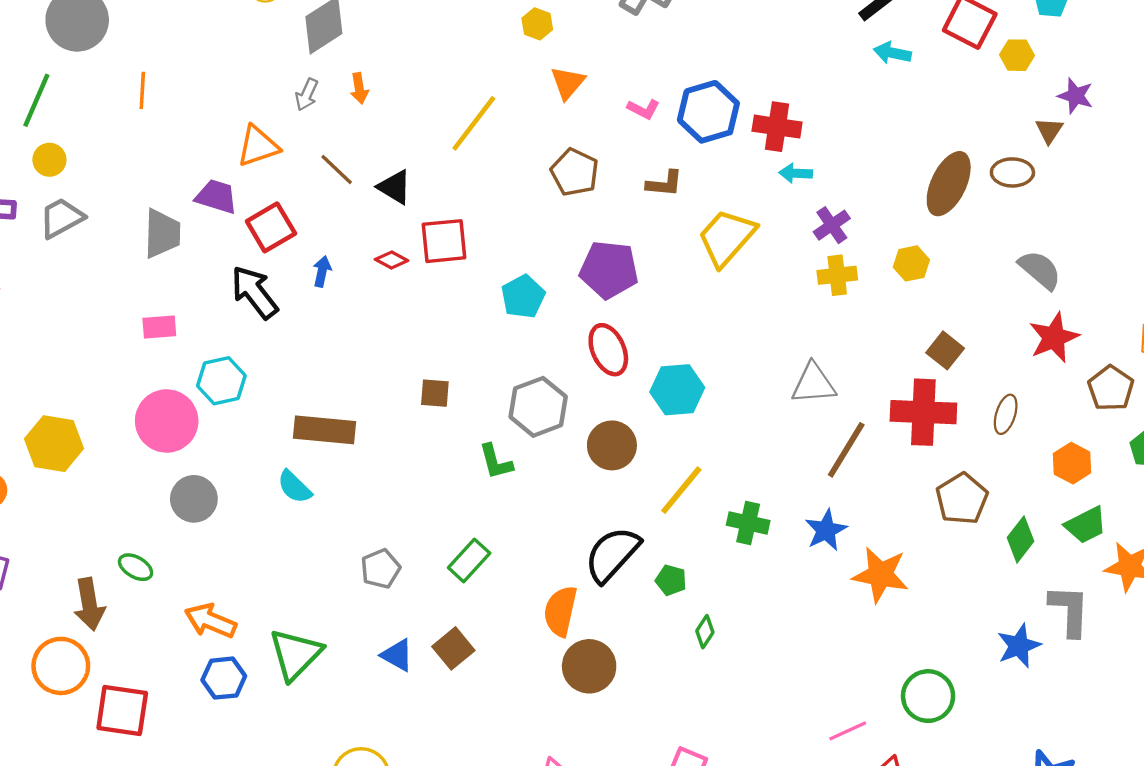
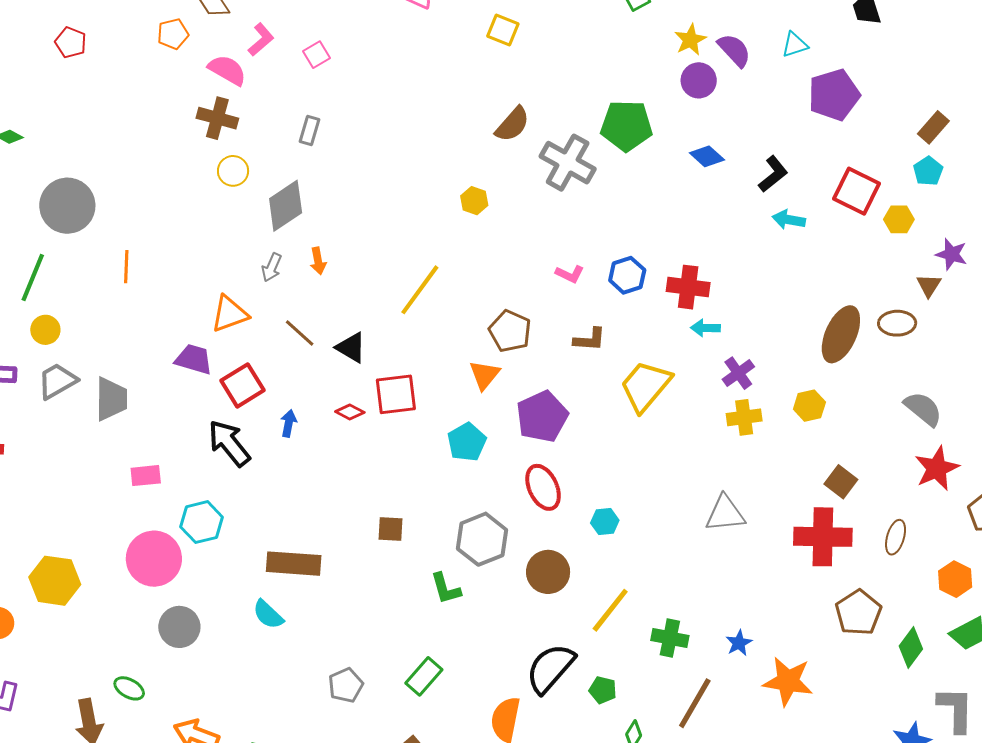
orange triangle: (568, 83) -> (484, 375), moved
blue hexagon: (708, 112) -> (627, 275), size x0.7
gray trapezoid: (162, 233) -> (111, 399), moved
purple pentagon: (609, 270) -> (542, 417), turned -30
cyan hexagon: (677, 390) -> (605, 522), size x0.6
brown line: (846, 450) -> (695, 703), moved
blue star: (826, 530) -> (739, 643), size x0.7

